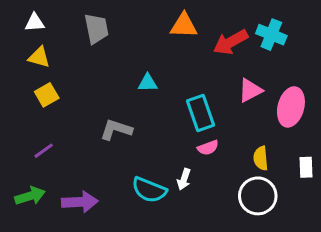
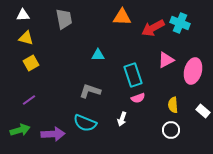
gray L-shape: (116, 130) -> (90, 91), moved
white rectangle: (306, 167) -> (203, 111), turned -48
cyan semicircle: (149, 190) -> (85, 123), moved
white circle: (258, 196) -> (171, 130), size x0.7

